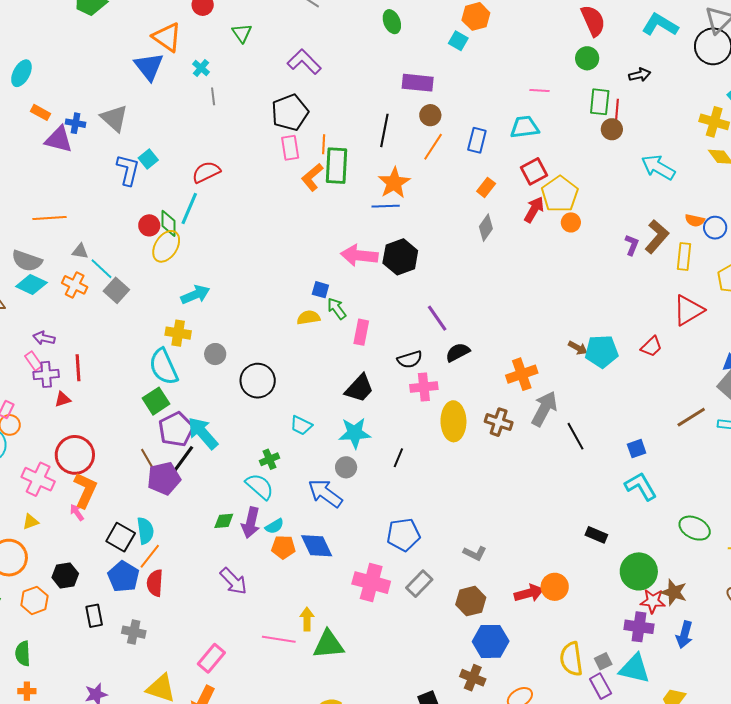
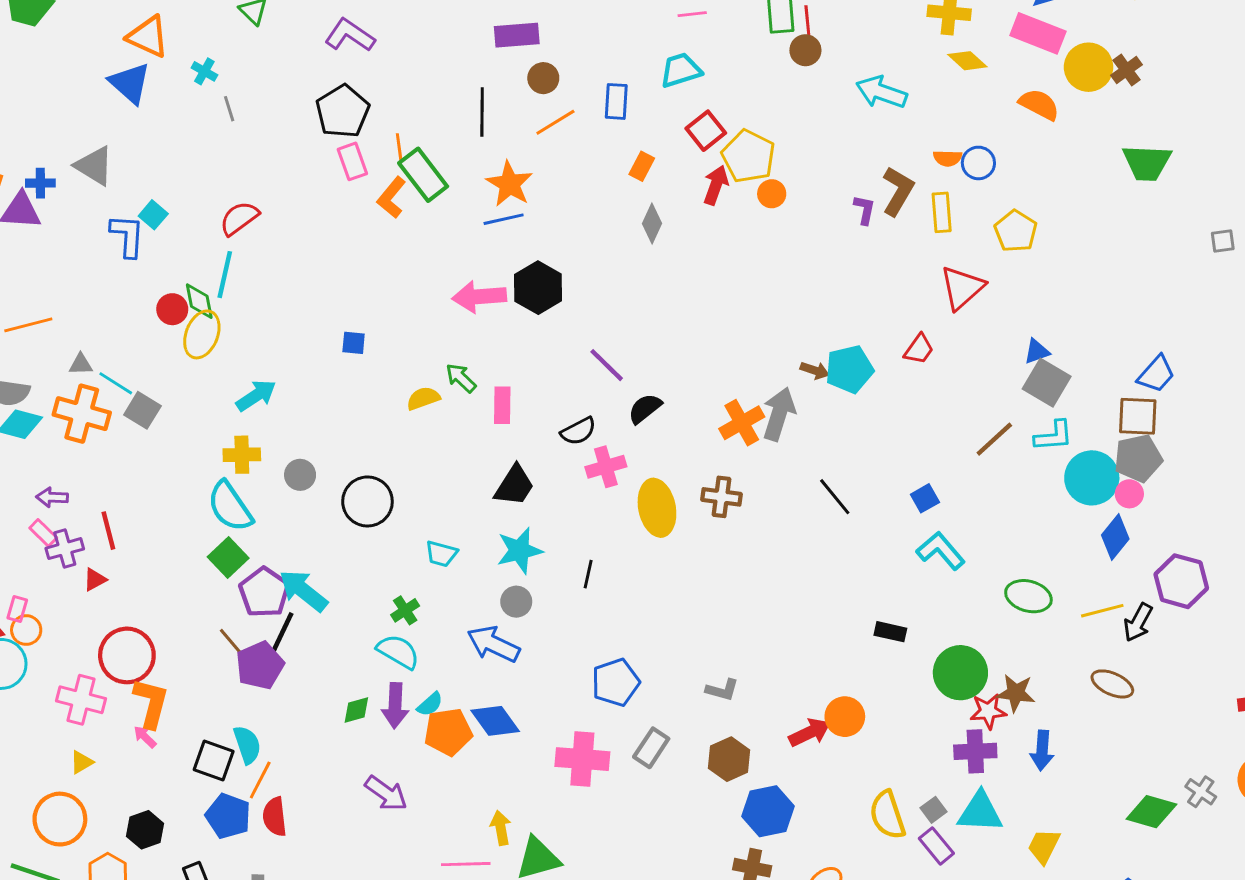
orange line: (433, 147) -> (555, 122), turned 36
green rectangle: (337, 166) -> (423, 175), turned -30
orange cross: (75, 285) -> (82, 414), size x1.5
blue square: (320, 290) -> (354, 343), moved
gray arrow: (544, 409) -> (779, 414), moved
orange pentagon: (283, 547) -> (448, 732), size x1.4

